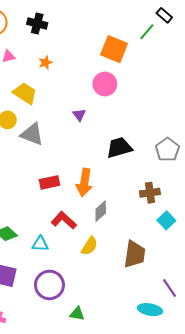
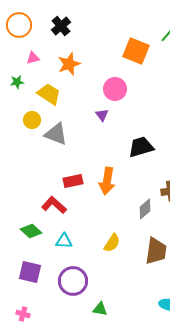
black cross: (37, 24) -> (61, 26), turned 36
orange star: (45, 62) -> (69, 64), size x1.6
pink circle: (105, 84) -> (115, 89), moved
gray diamond: (101, 211) -> (145, 209), moved
red L-shape: (64, 220) -> (54, 205), moved

